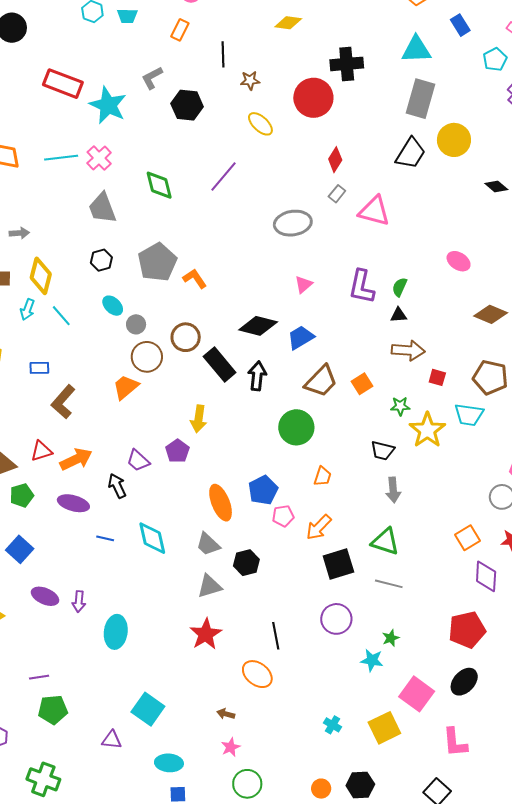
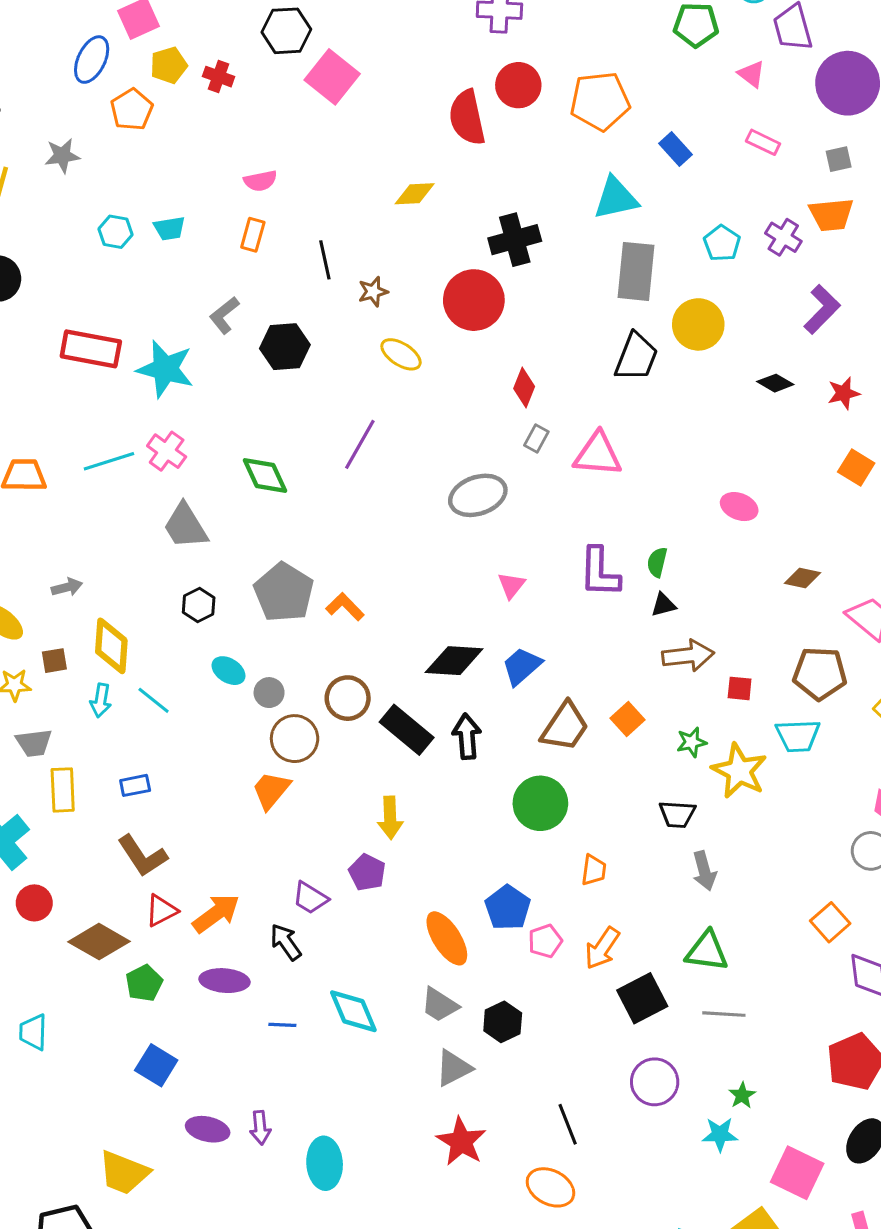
cyan pentagon: (495, 59) -> (722, 243), moved
brown diamond: (491, 314) -> (803, 578), size x0.7
brown L-shape: (63, 402) -> (142, 856), moved, turned -64

